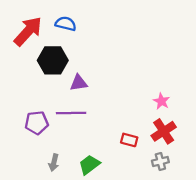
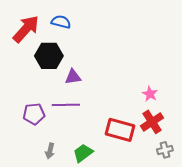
red rectangle: (129, 140) -> (120, 130), size x1.8
gray cross: (160, 161) -> (165, 150), moved

